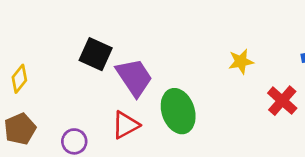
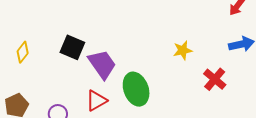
yellow diamond: (19, 79) -> (23, 52), moved

